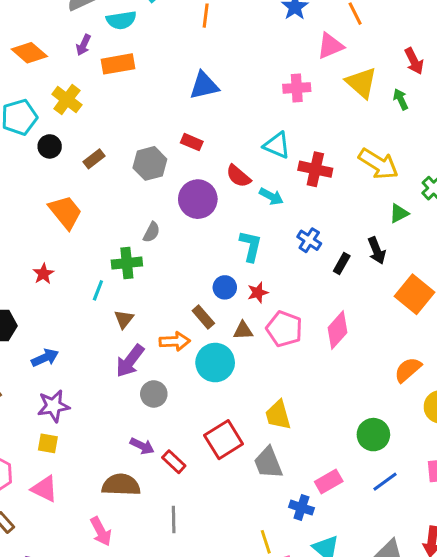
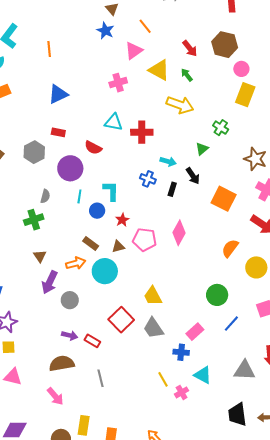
yellow arrow: (378, 164) -> (180, 105), moved
cyan arrow: (271, 196) -> (168, 162), moved
blue circle: (225, 287) -> (97, 211), moved
cyan line: (98, 290) -> (79, 196), moved

